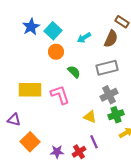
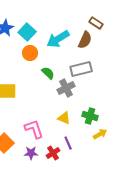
cyan arrow: (84, 38) -> (58, 39), size x1.6
pink L-shape: (60, 95) -> (34, 129), moved
gray cross: (109, 95) -> (66, 88), moved
green cross: (116, 115) -> (90, 116), turned 35

